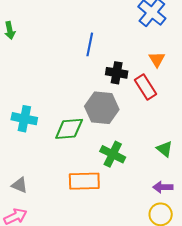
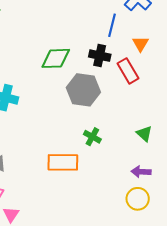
blue line: (90, 44) -> (112, 25), moved
green diamond: (69, 129) -> (56, 58), moved
green cross: (113, 154) -> (92, 137), size x0.7

